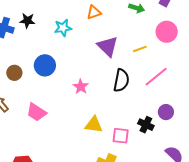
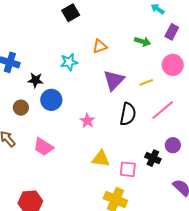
black star: (27, 21) -> (36, 80), moved
purple triangle: (108, 46) -> (114, 80), turned 30

